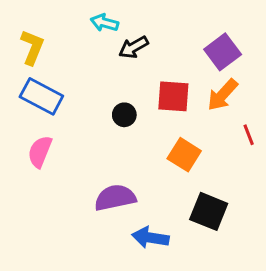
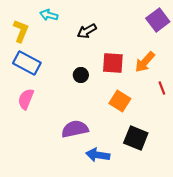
cyan arrow: (104, 23) -> (49, 15), moved
purple square: (223, 52) -> (158, 20), moved

